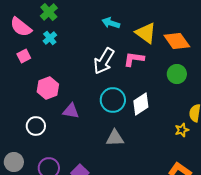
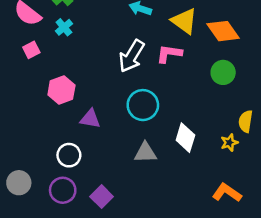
white diamond: (141, 104) -> (185, 138), moved, turned -40
white circle: (36, 126) -> (69, 155), moved

